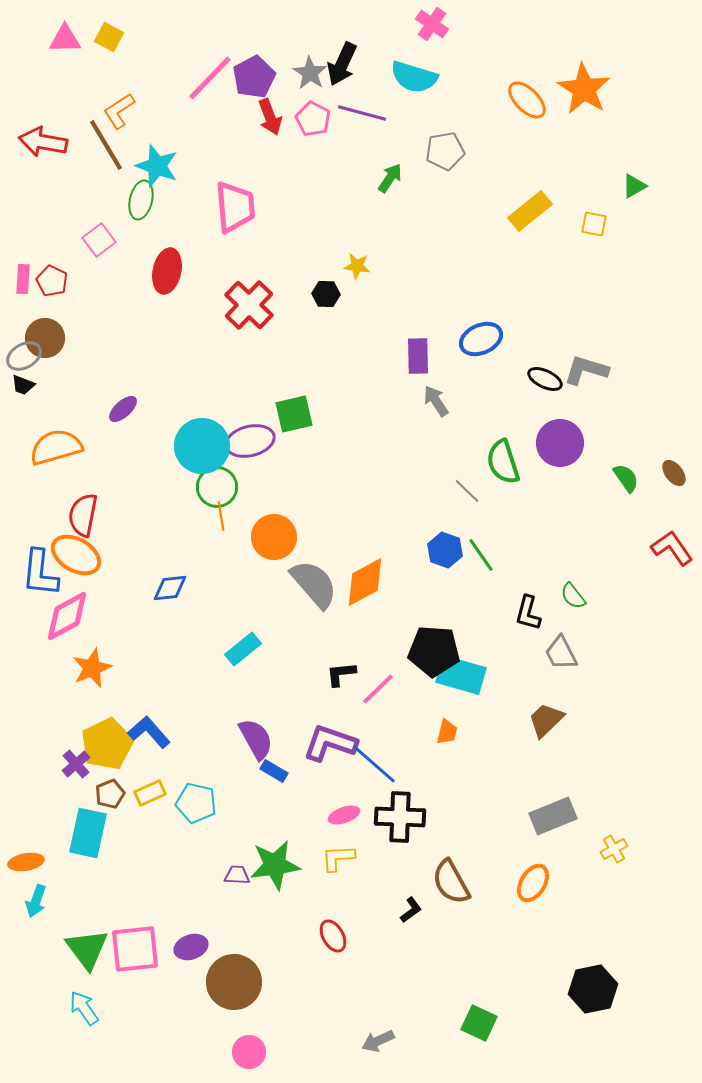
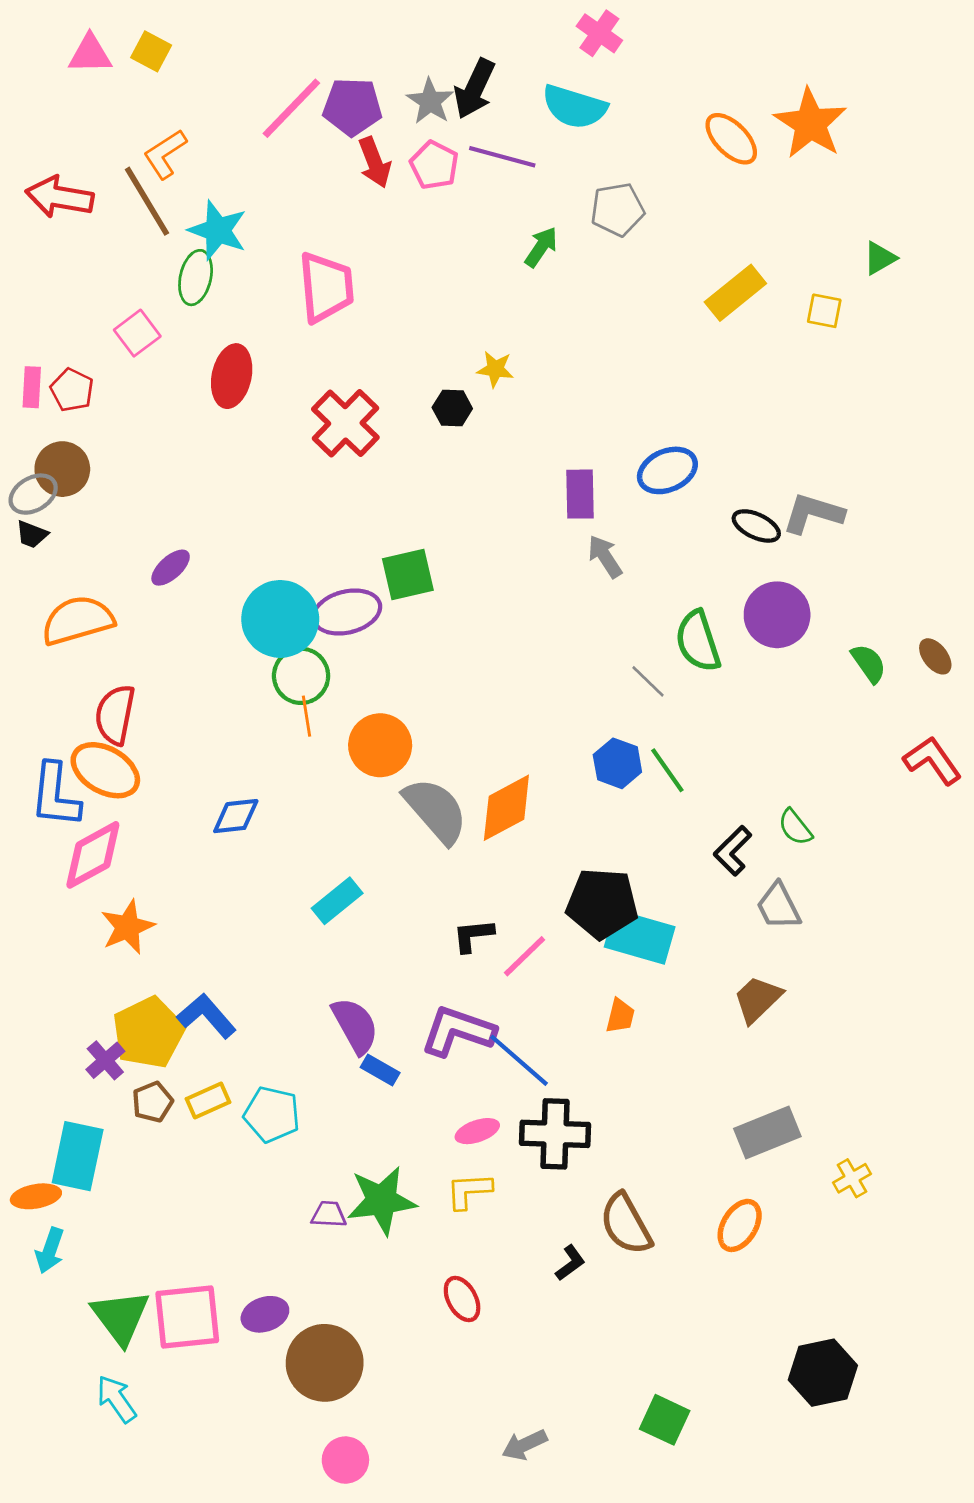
purple pentagon: (254, 77) -> (352, 107), turned 30
black L-shape: (528, 613) -> (733, 851), turned 30
cyan rectangle: (88, 833) -> (78, 1156), moved

